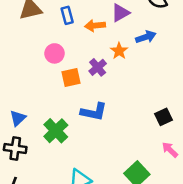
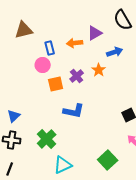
blue rectangle: (67, 15) -> (50, 48), moved
orange star: (119, 51) -> (99, 70), moved
green cross: (56, 131) -> (47, 139), moved

